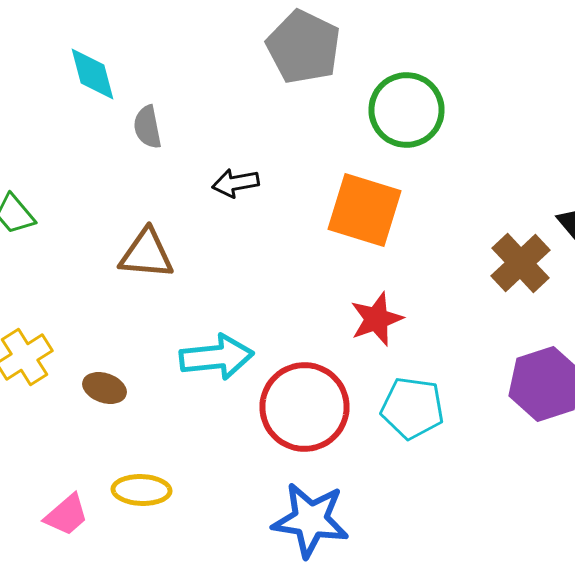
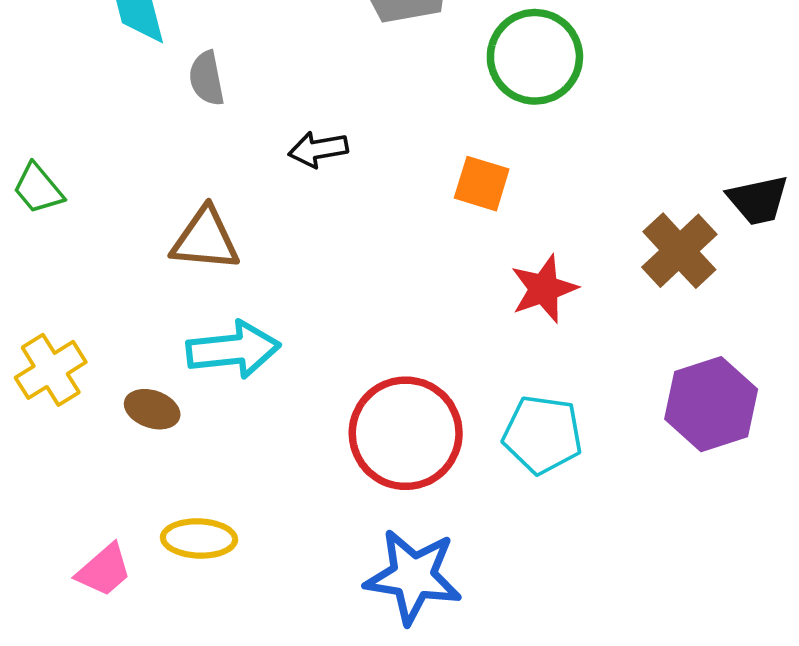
orange square: (364, 210) -> (482, 184), size x0.6
red star: (376, 319) -> (544, 289), moved
cyan arrow: (216, 357) -> (233, 350), moved

